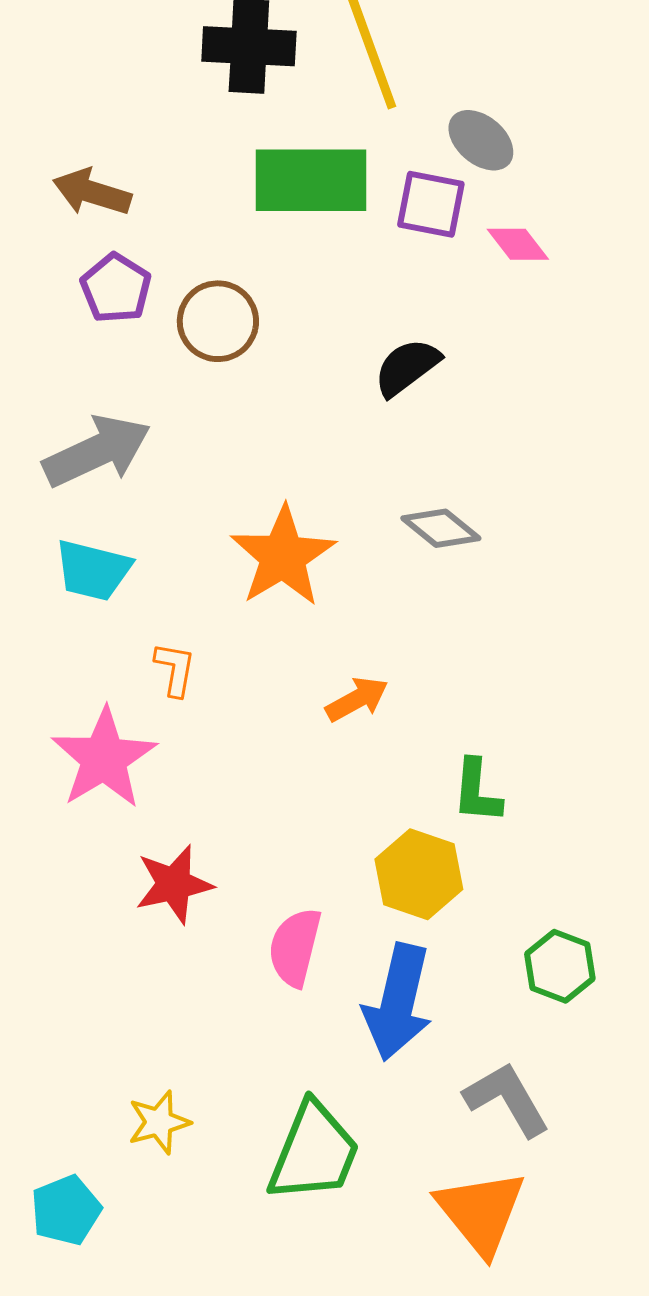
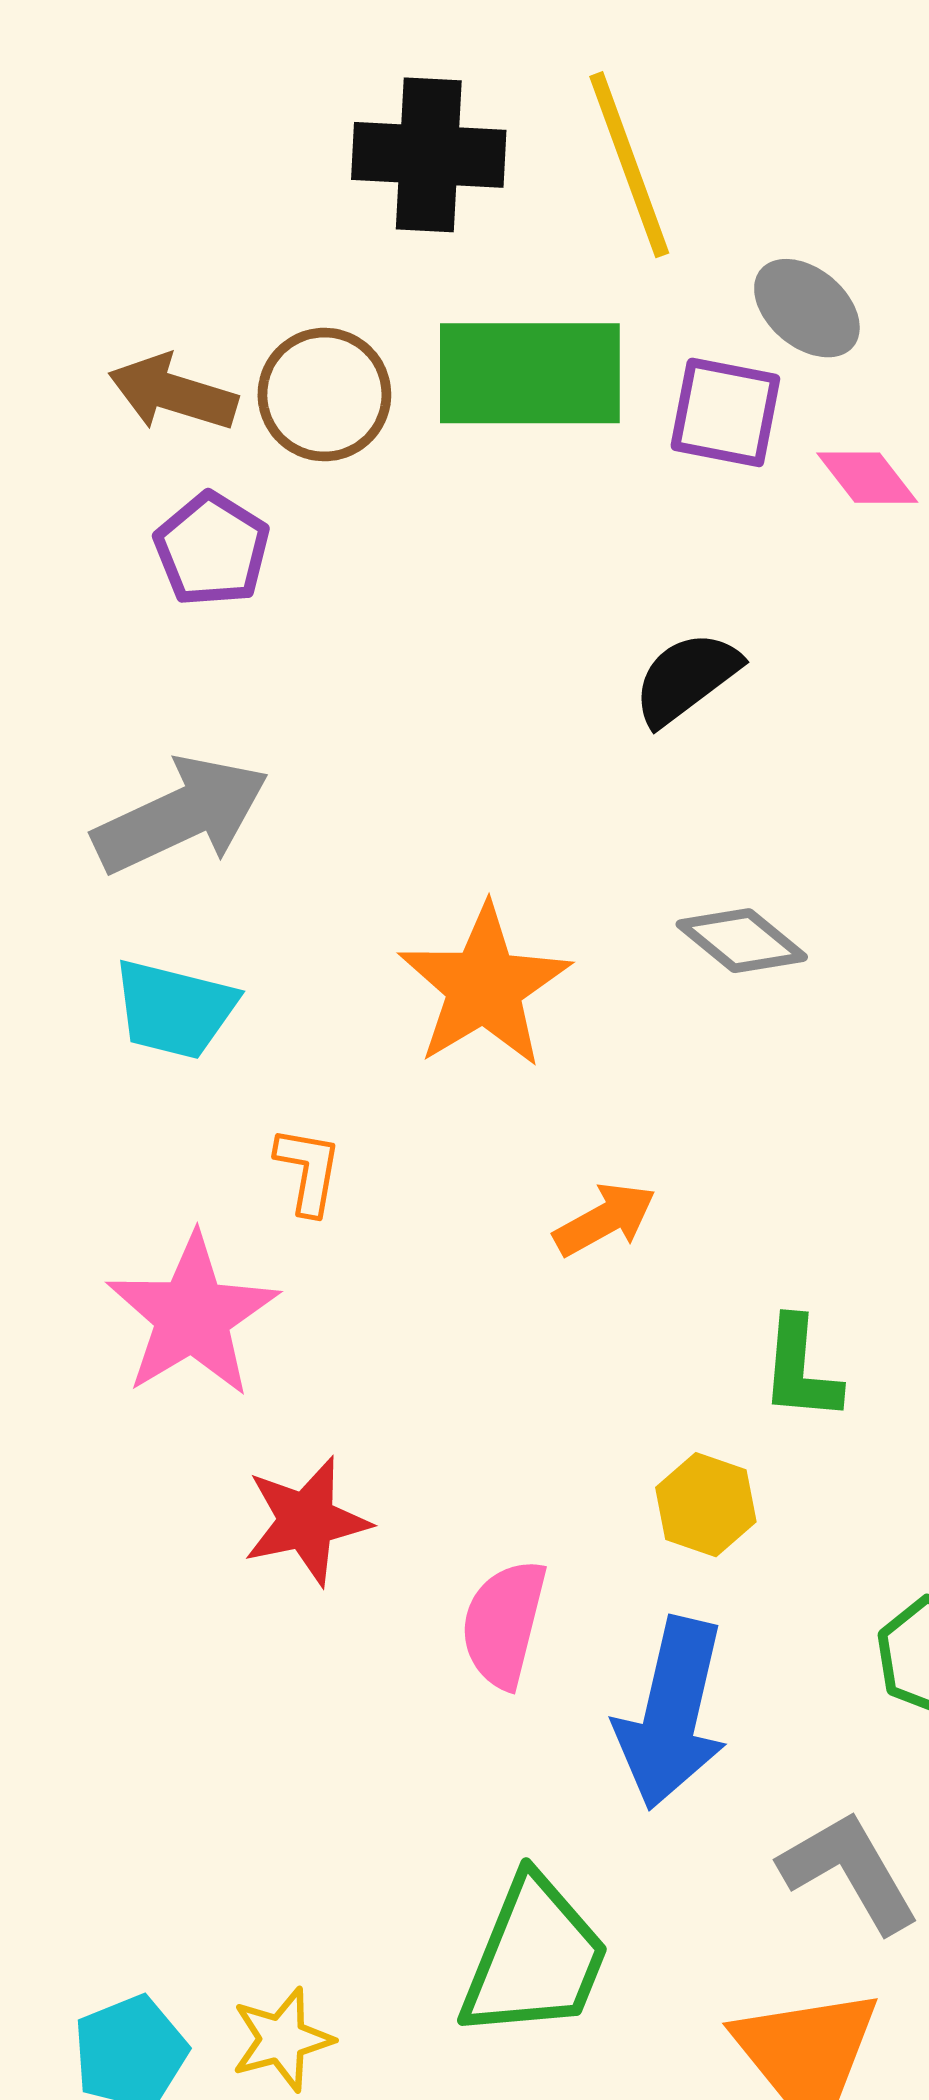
brown circle: (218, 321) -> (324, 395), moved
yellow hexagon: (419, 874) -> (706, 1505), size x0.7
yellow star: (159, 1122) -> (282, 2039), moved

